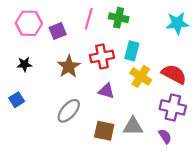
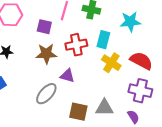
cyan star: (177, 23) -> (130, 22), moved
purple square: (58, 31) -> (44, 27), moved, turned 35
brown star: (69, 66) -> (46, 54), turned 30
purple triangle: (106, 91) -> (67, 76), moved

